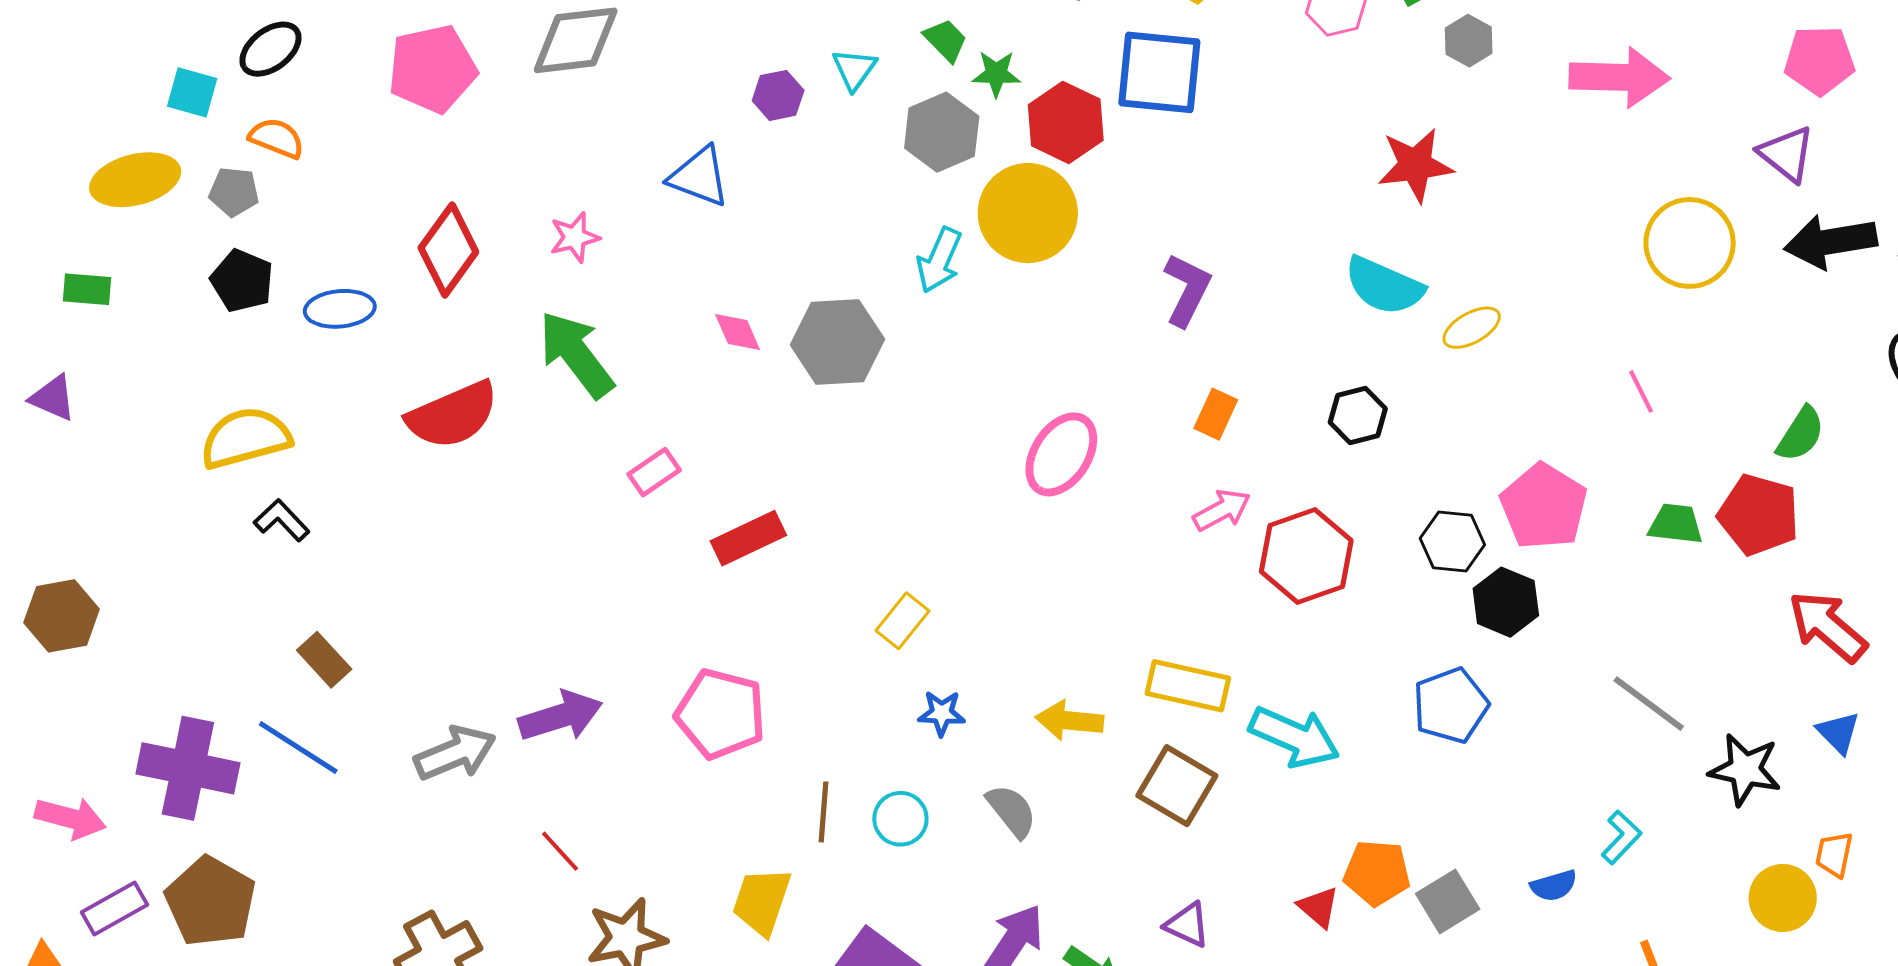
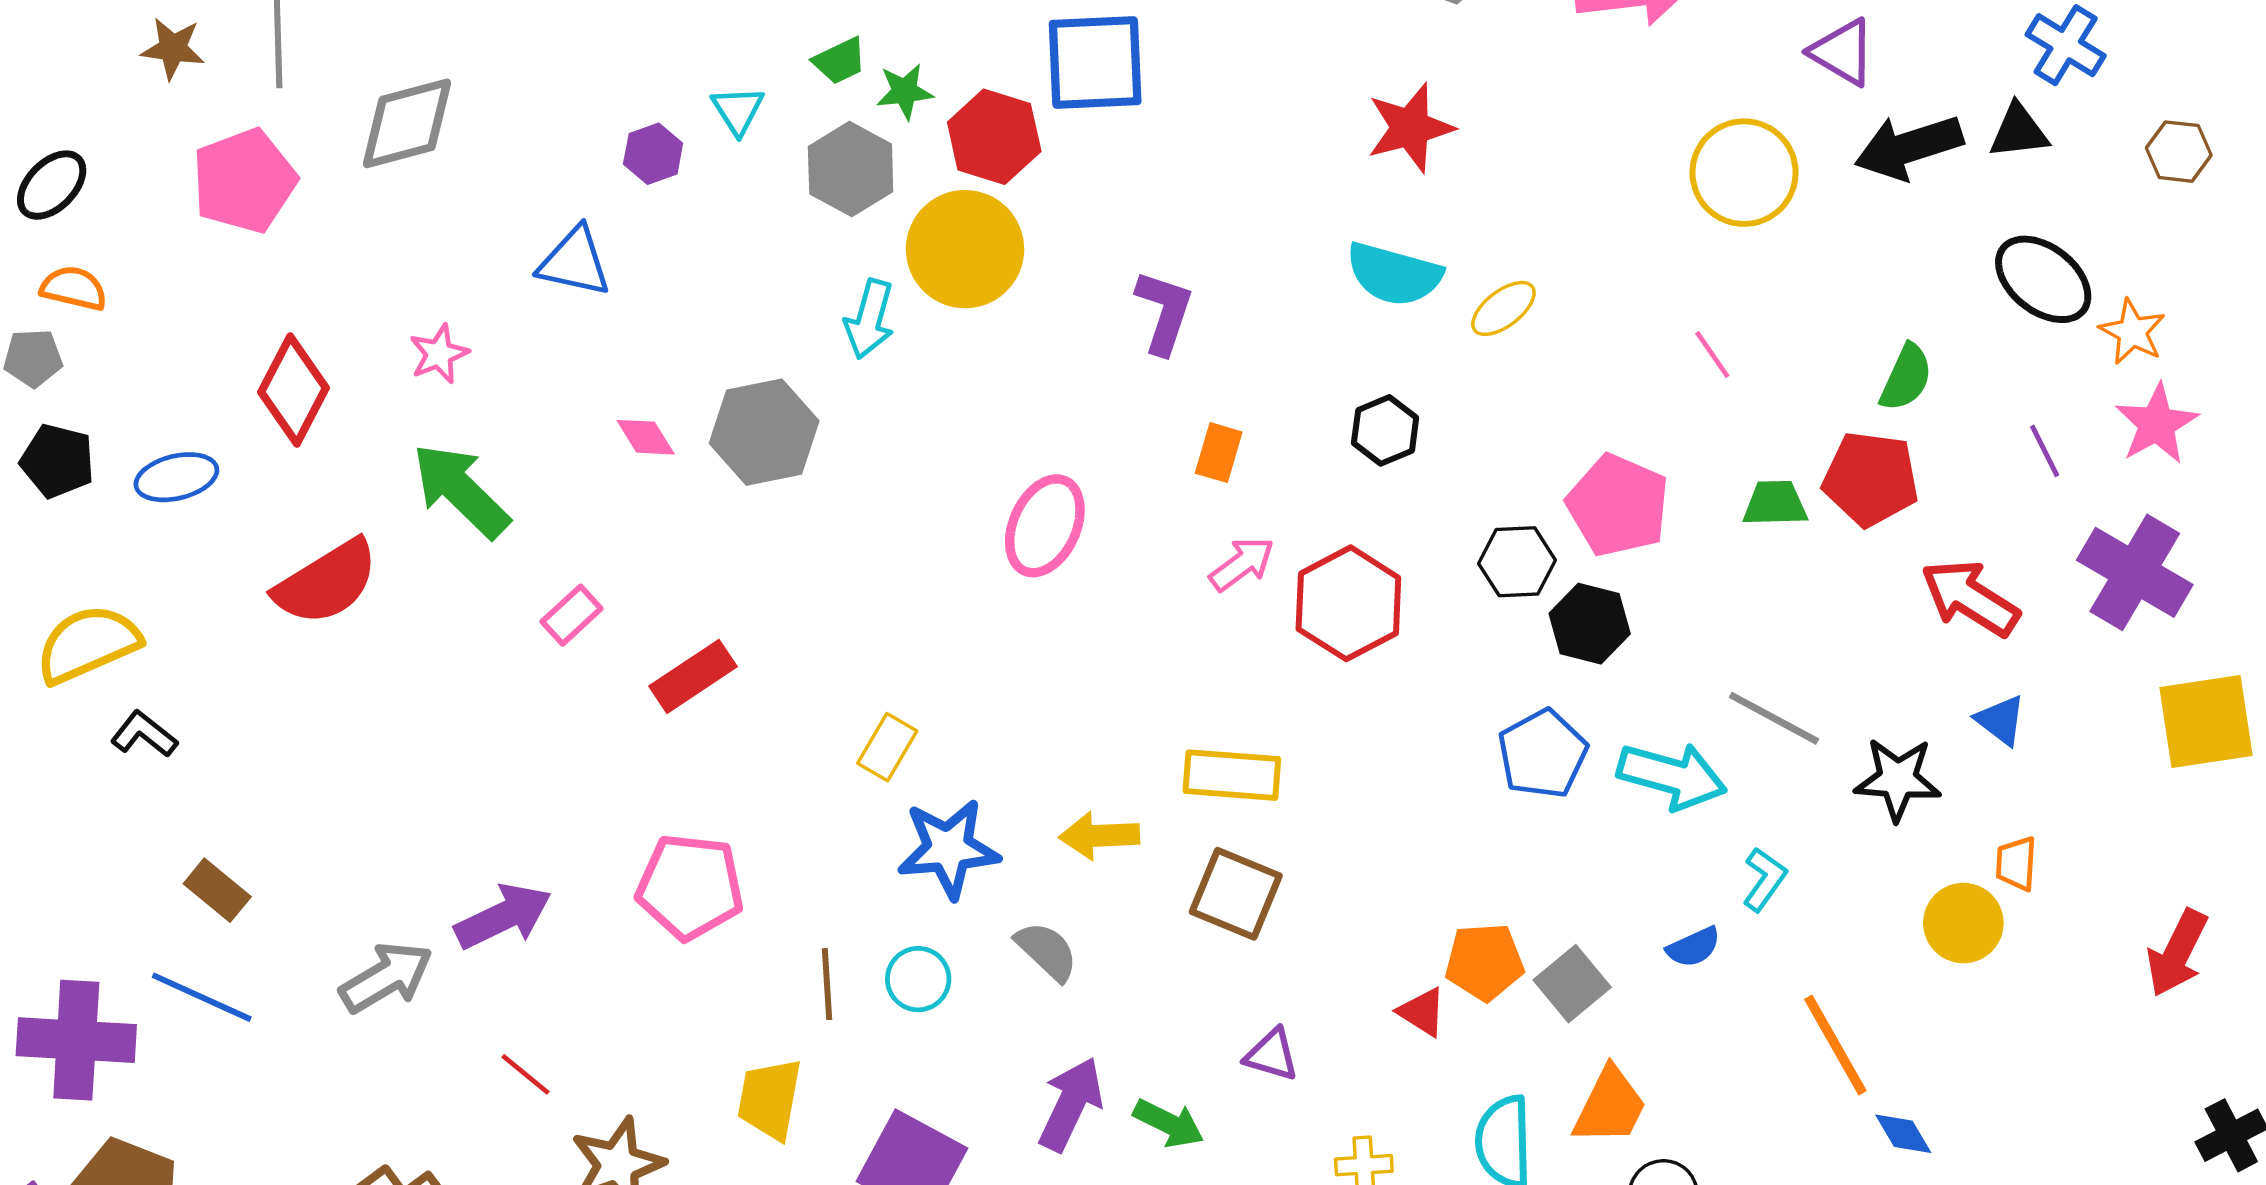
green trapezoid: (946, 40) -> (840, 61), turned 117
blue star: (942, 713) -> (948, 849), size x1.8
cyan arrow: (1294, 737) -> (1672, 776), moved

